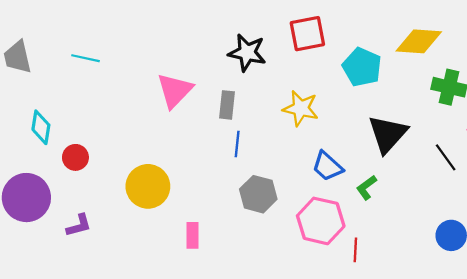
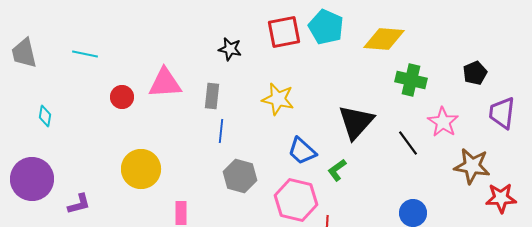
black star: (247, 53) -> (230, 49), size x0.7
cyan pentagon: (362, 67) -> (326, 27), moved
pink triangle: (175, 90) -> (165, 83), turned 42
cyan diamond: (41, 127) -> (45, 116), size x0.7
red circle: (75, 157) -> (122, 97), moved

